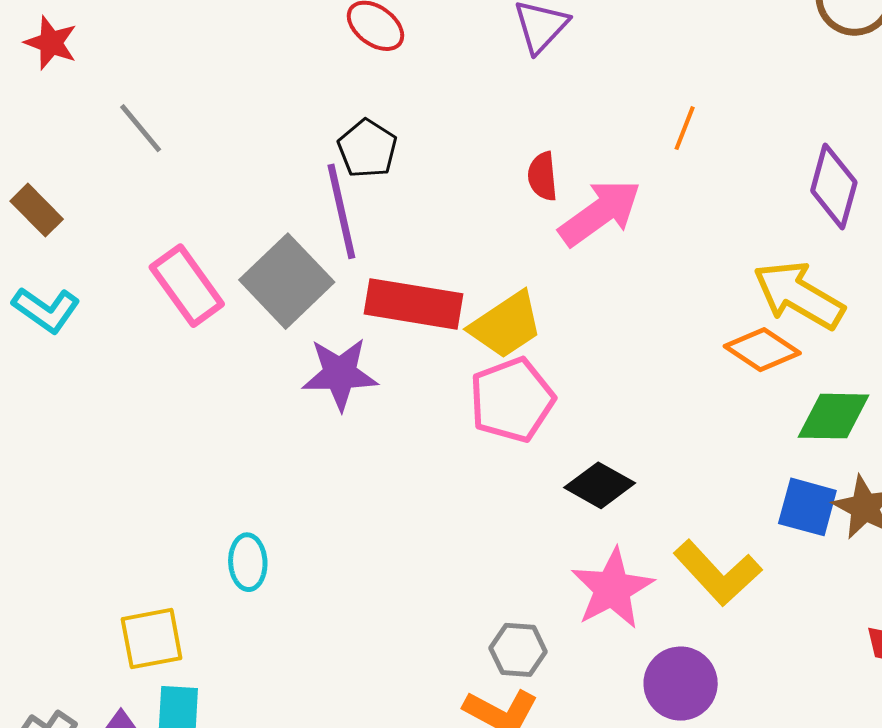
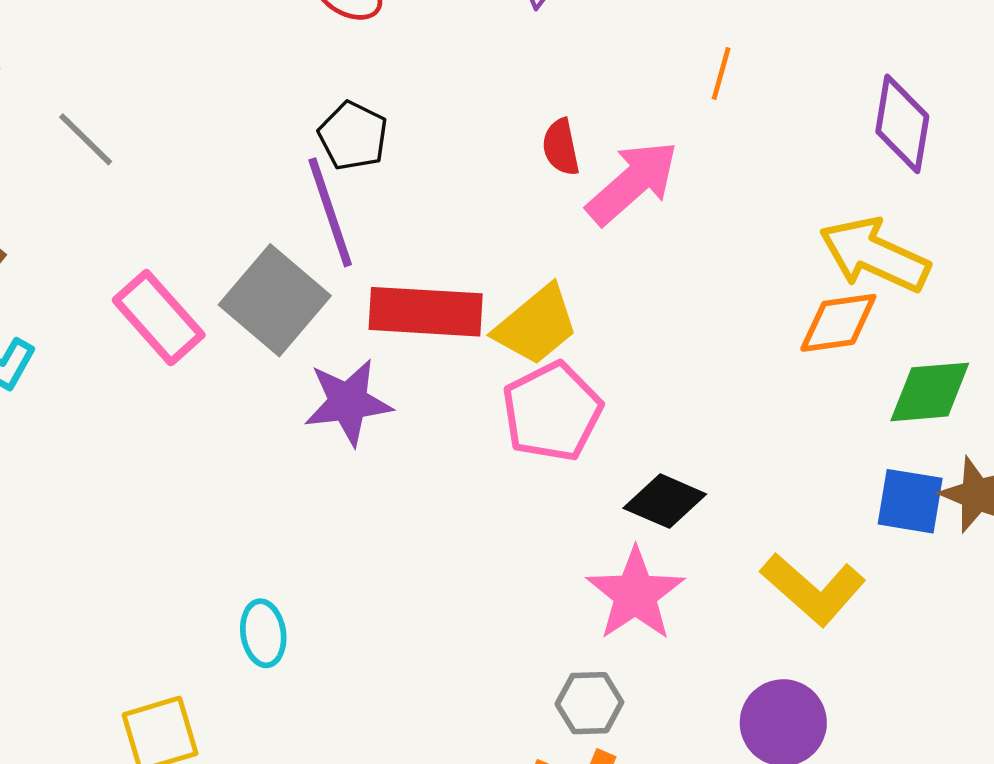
orange diamond: (762, 350) -> (838, 323), turned -36
pink star: (612, 589) -> (635, 594), moved

